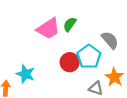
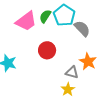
cyan pentagon: (89, 57) -> (64, 15), moved

